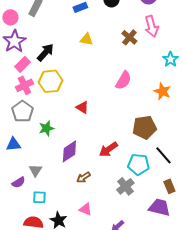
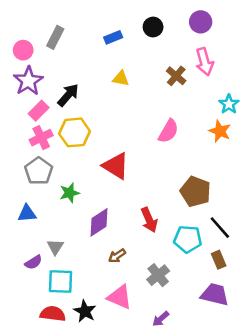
orange star: (162, 91) -> (220, 131), moved
red triangle: (82, 107) -> (116, 166), size x1.6
brown pentagon: (144, 127) -> (195, 192), turned 30
red arrow: (108, 149) -> (149, 220), turned -78
gray cross: (125, 186) -> (158, 275), moved
brown rectangle: (169, 186) -> (219, 260), moved
cyan square: (39, 197) -> (60, 282), size x1.5
pink triangle: (85, 209) -> (120, 297), size x1.5

